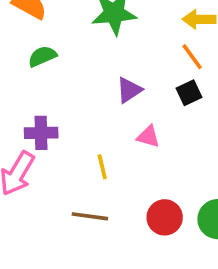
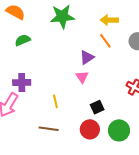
purple triangle: (129, 90) -> (87, 57), moved
black square: (189, 93) -> (97, 107), moved
pink triangle: (148, 137) -> (82, 77), moved, turned 40

